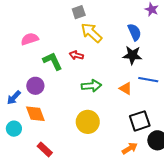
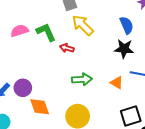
green L-shape: (52, 61) -> (46, 32), moved
purple circle: (35, 86) -> (23, 88), moved
orange diamond: (35, 114) -> (40, 107), moved

